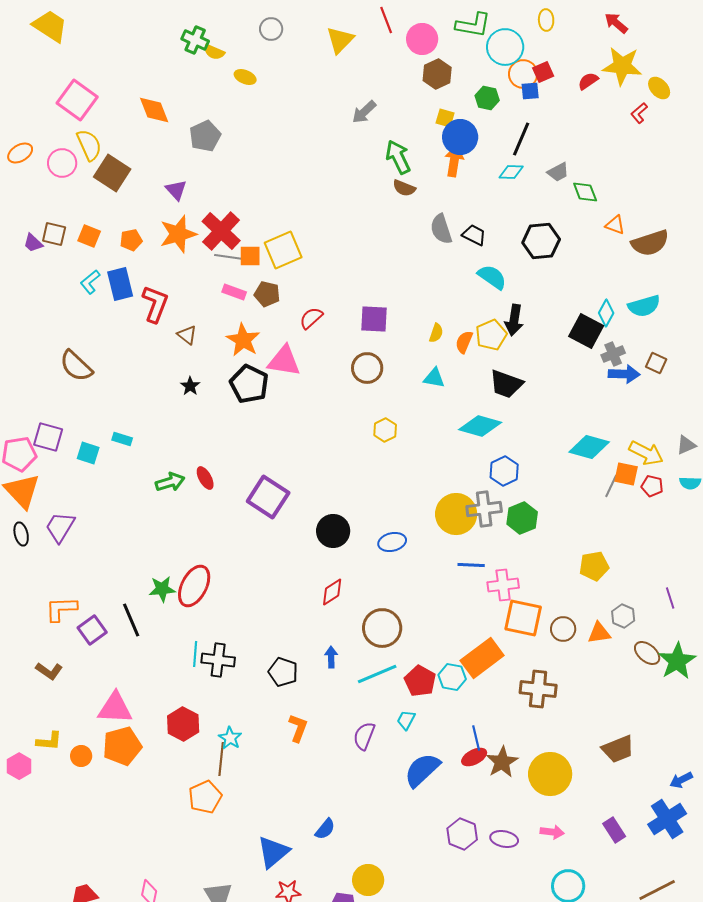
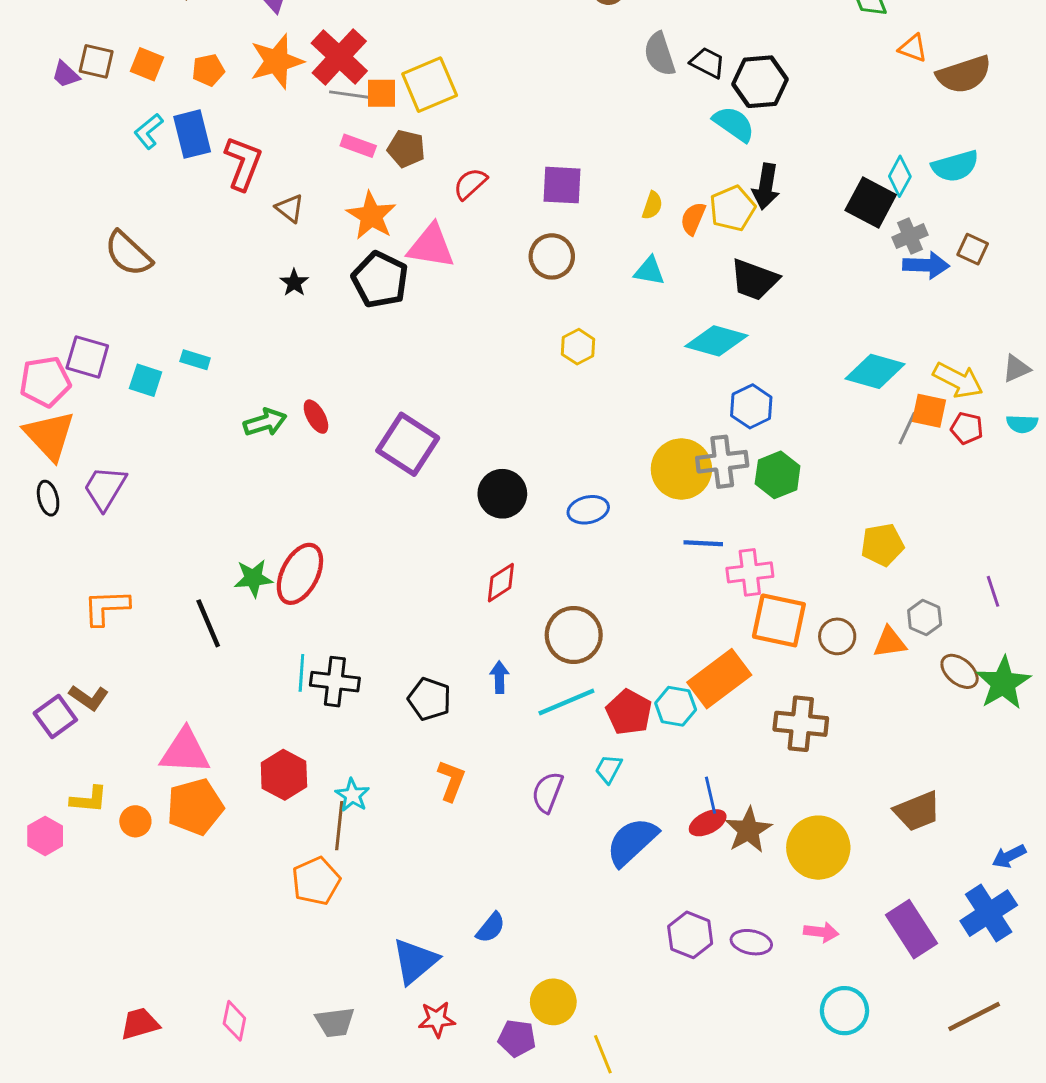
black hexagon: (541, 241) -> (760, 82), moved
purple square: (92, 630) -> (55, 717), moved
purple rectangle: (614, 830) -> (911, 929), size x1.5

